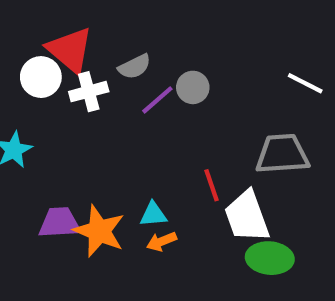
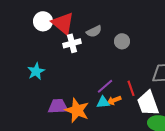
white circle: (41, 77) -> (43, 21), moved
purple line: (157, 100) -> (105, 86), moved
orange arrow: (162, 241) -> (114, 100), moved

